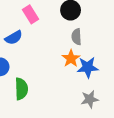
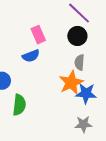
blue semicircle: (14, 38) -> (31, 56), moved
orange star: (71, 59) -> (71, 83), size x1.4

